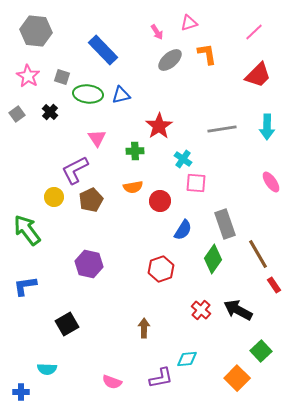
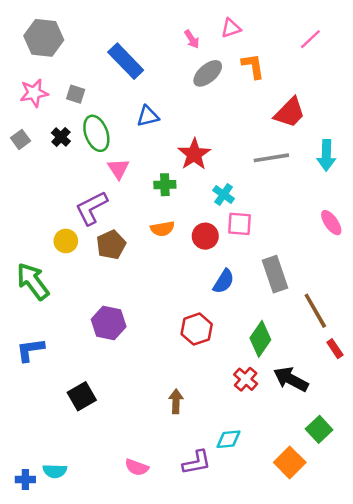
red trapezoid: (258, 75) -> (290, 113), moved
pink star: (28, 76) -> (34, 93), turned 30
green ellipse: (88, 94) -> (96, 133), moved, turned 64
red circle: (160, 201) -> (205, 236), moved
green diamond: (213, 259) -> (260, 339), moved
cyan semicircle: (47, 369) -> (55, 471), moved

